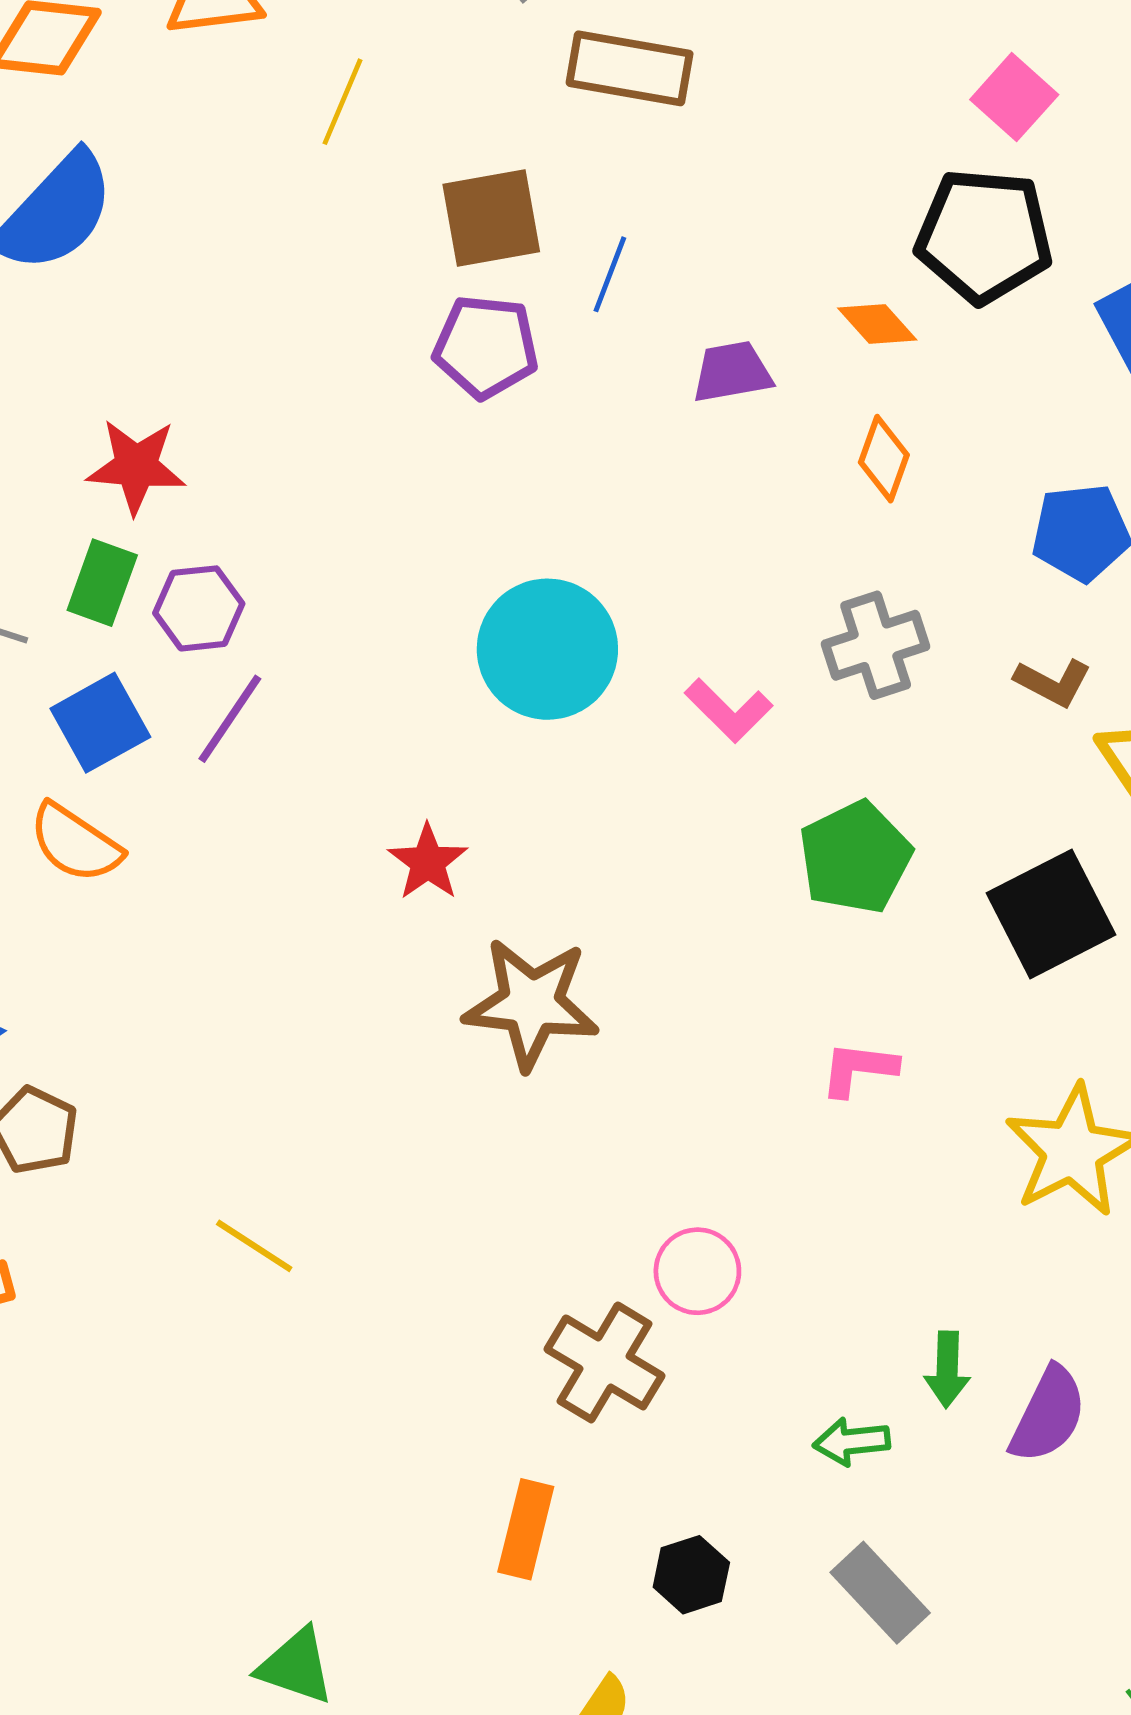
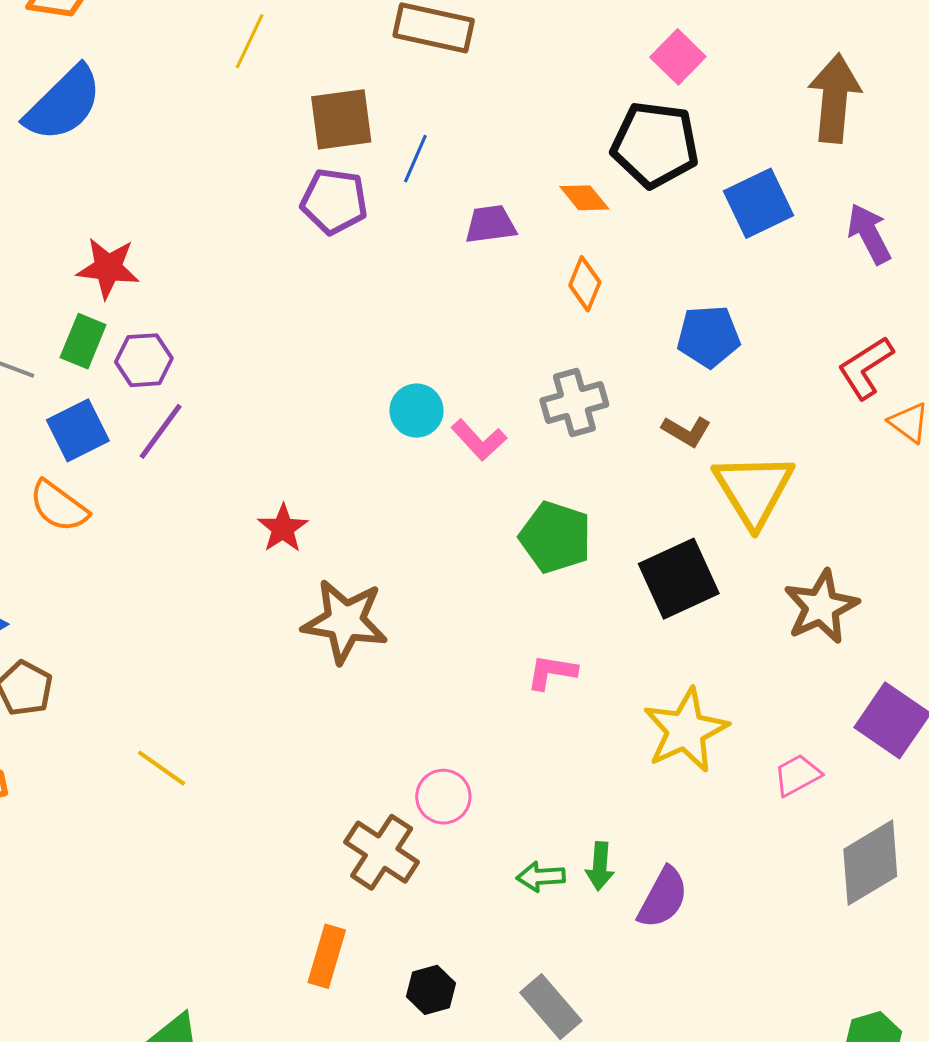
cyan circle: (547, 649) -> (416, 411), moved, size x0.6
green pentagon: (855, 857) -> (555, 537), turned -30
green arrow: (852, 1442) -> (541, 877), moved

